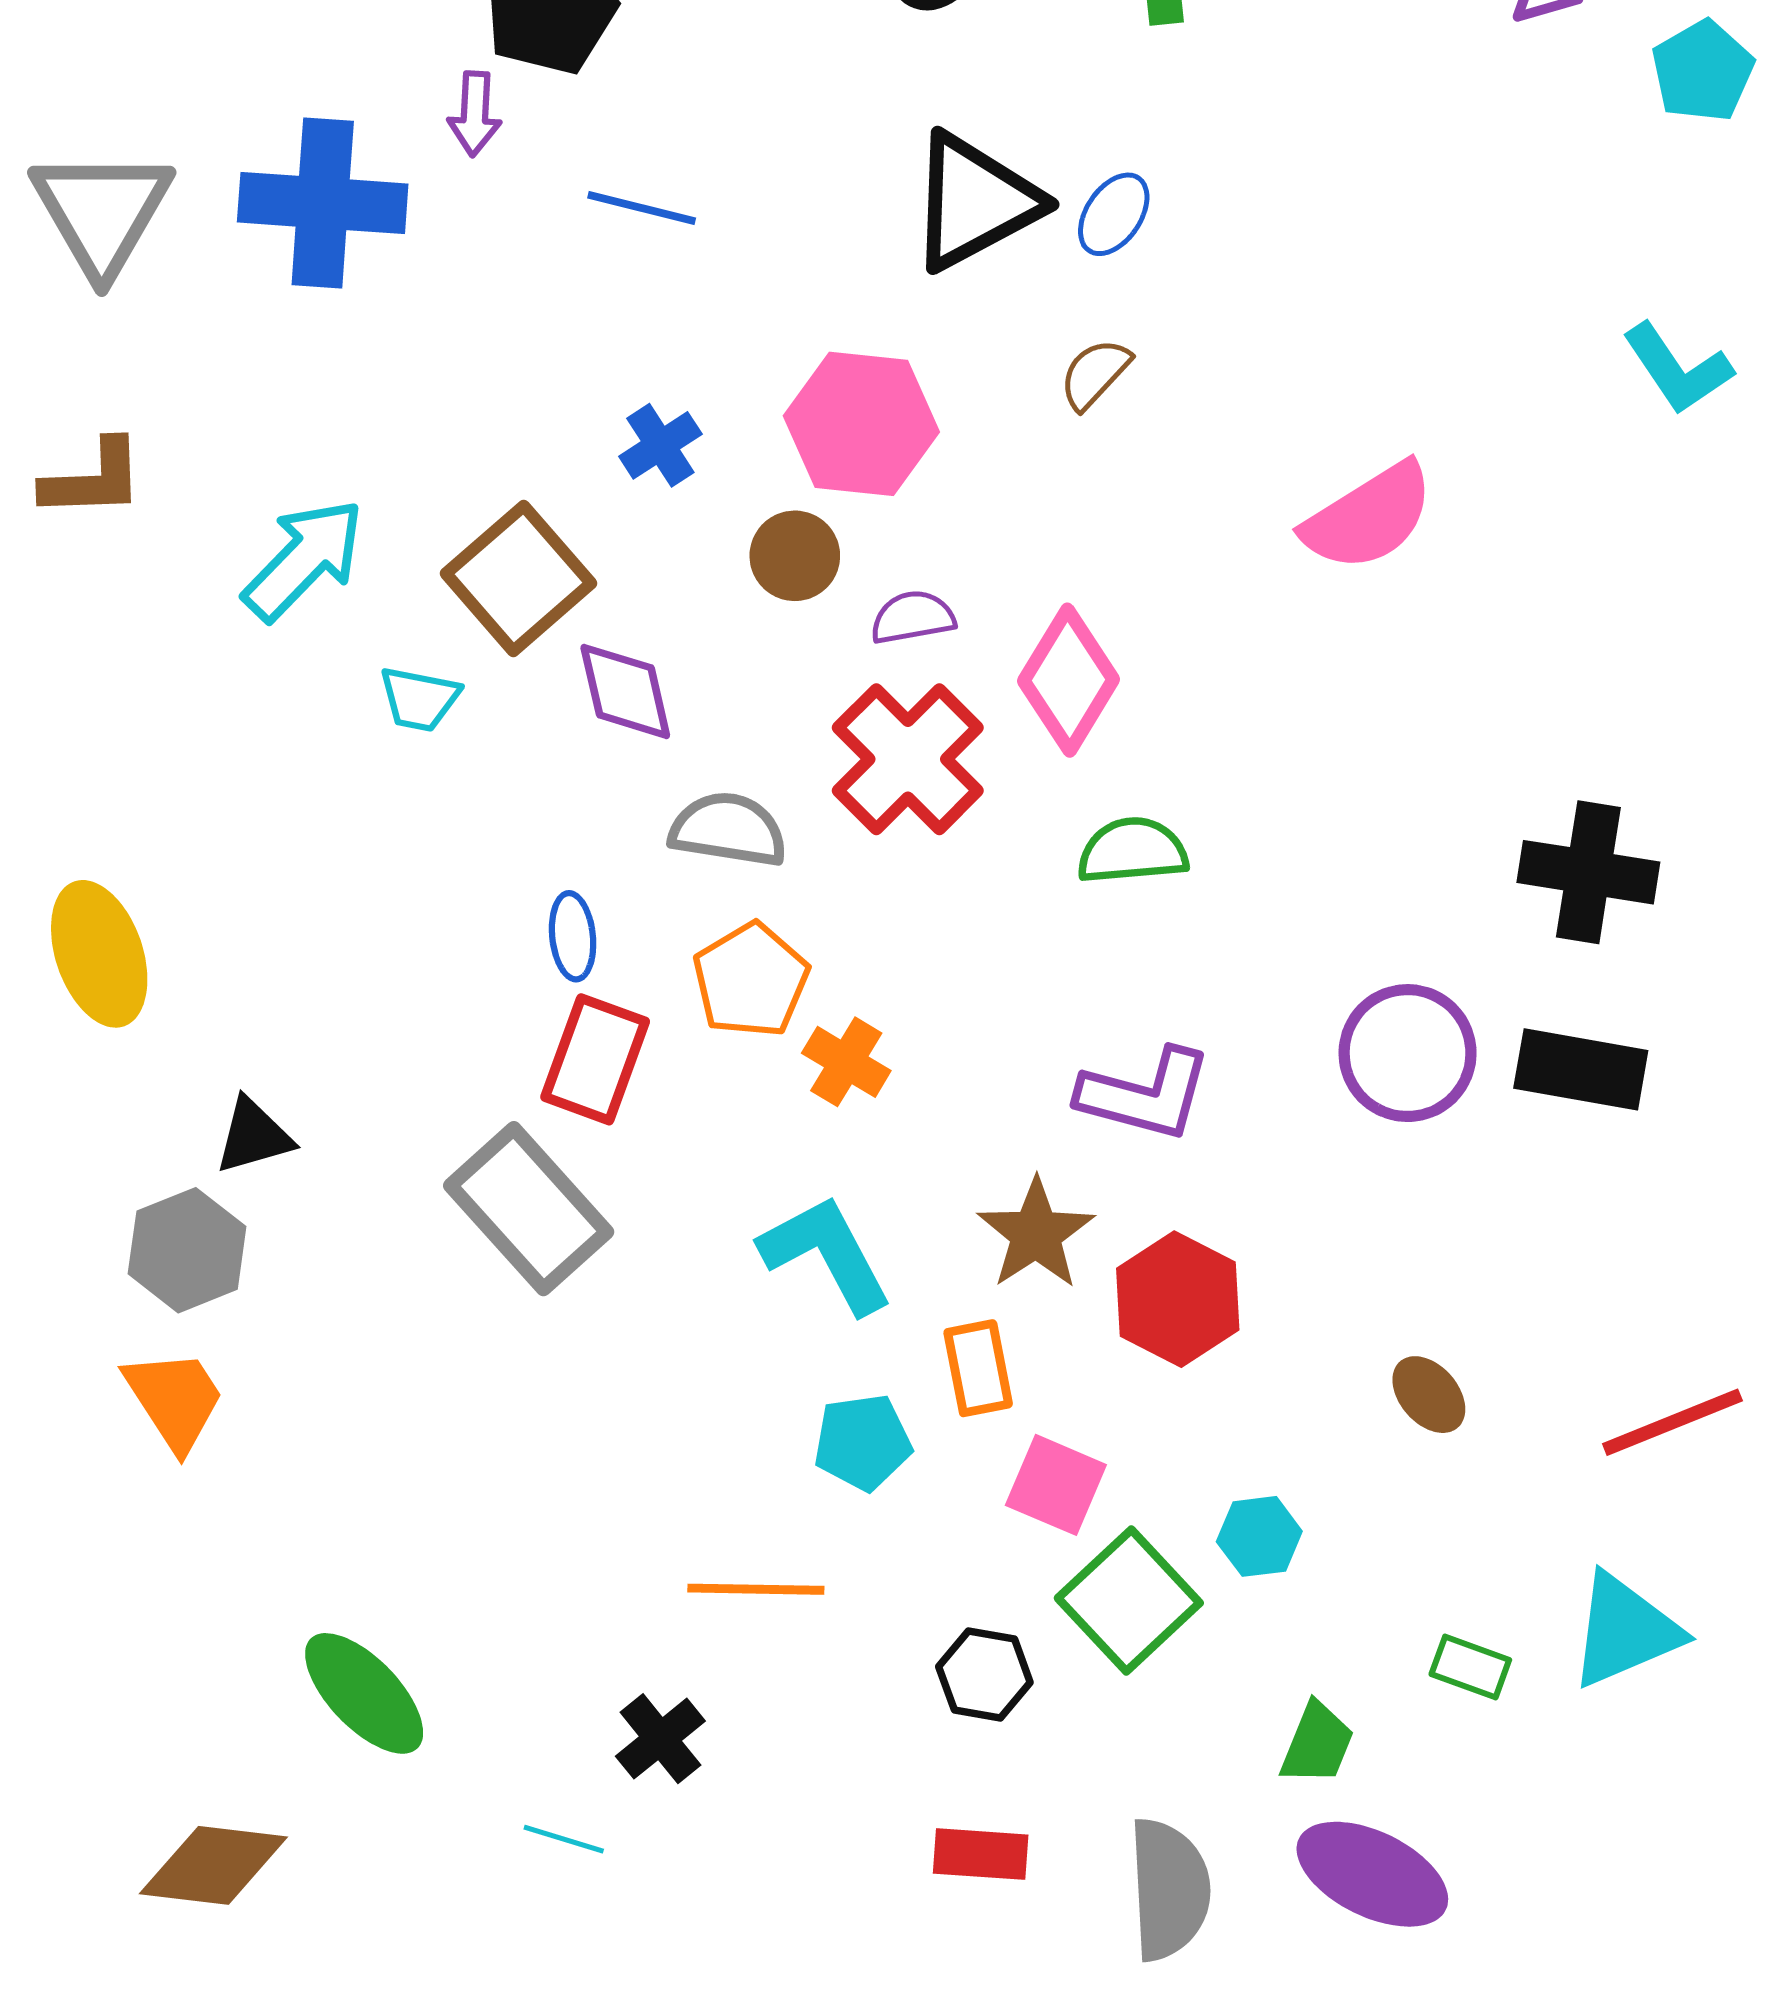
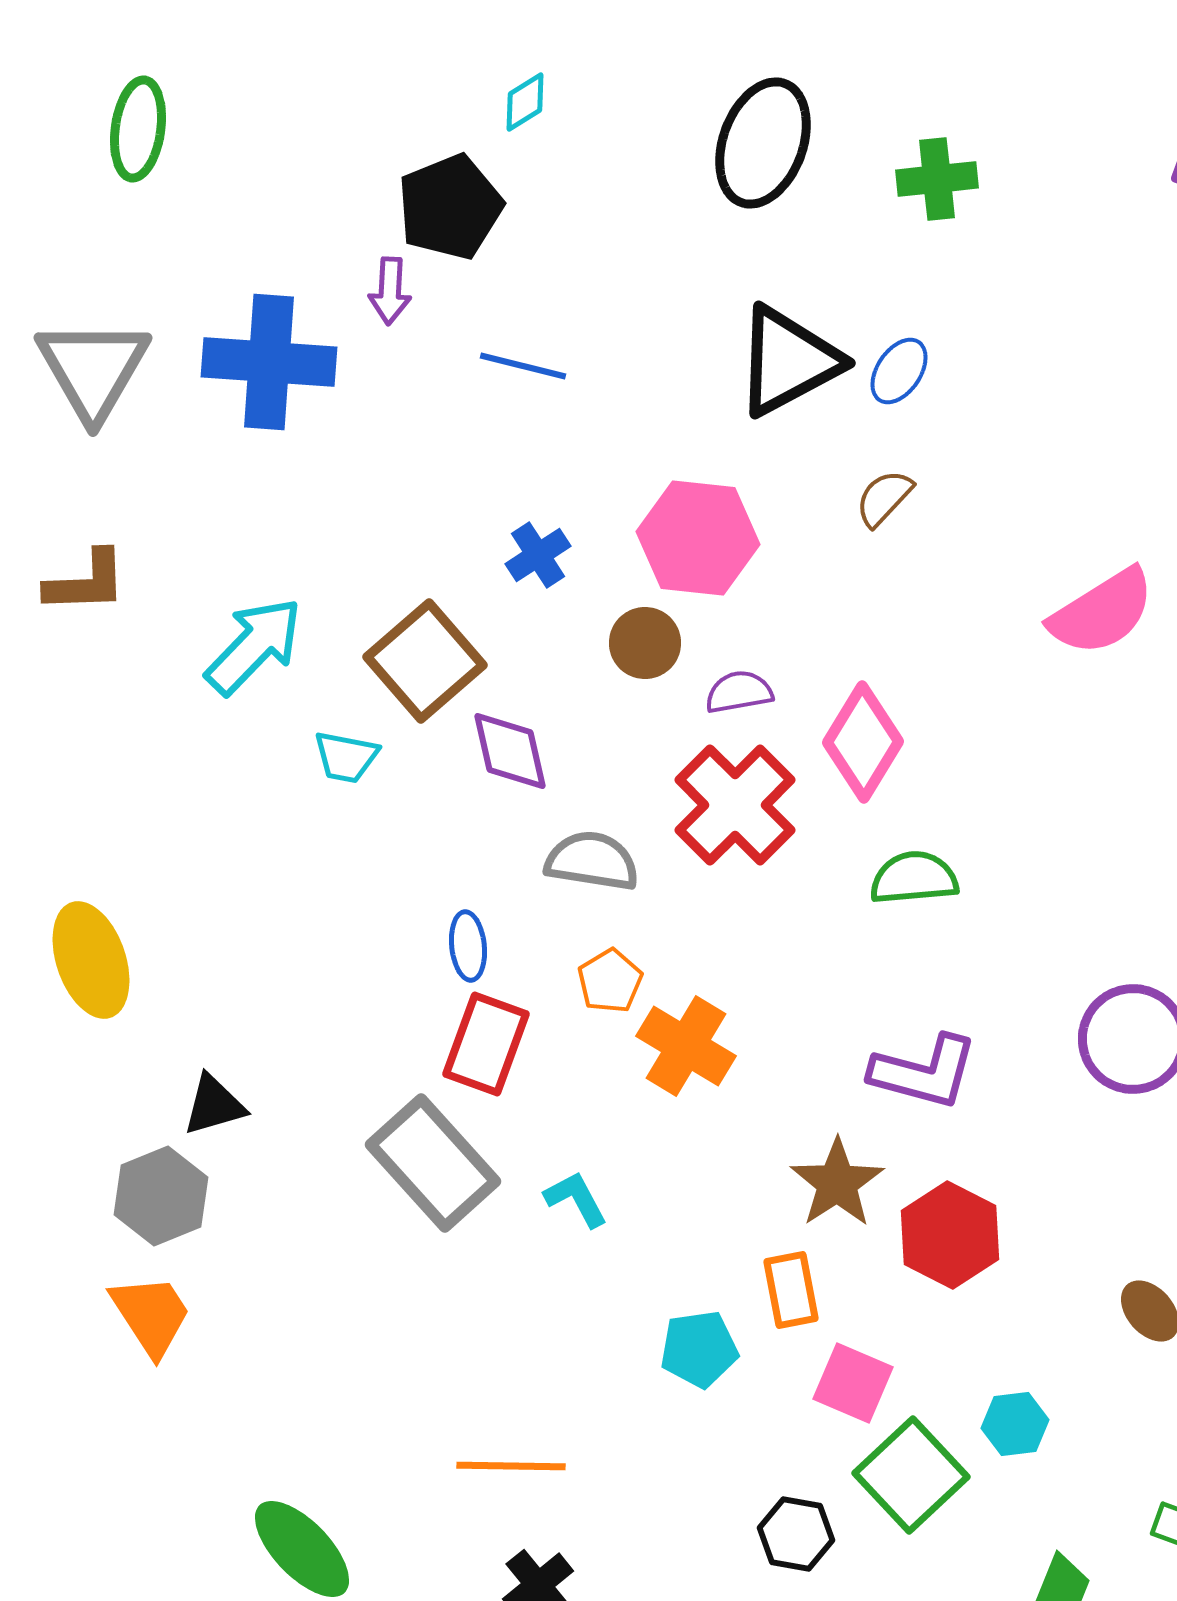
orange pentagon: (751, 980) -> (610, 981), size x0.7
orange cross: (846, 1062) -> (686, 1046), size x1.4
cyan L-shape: (826, 1254) -> (576, 1199), moved, size x0.6
orange line: (756, 1589) -> (511, 1466), moved

